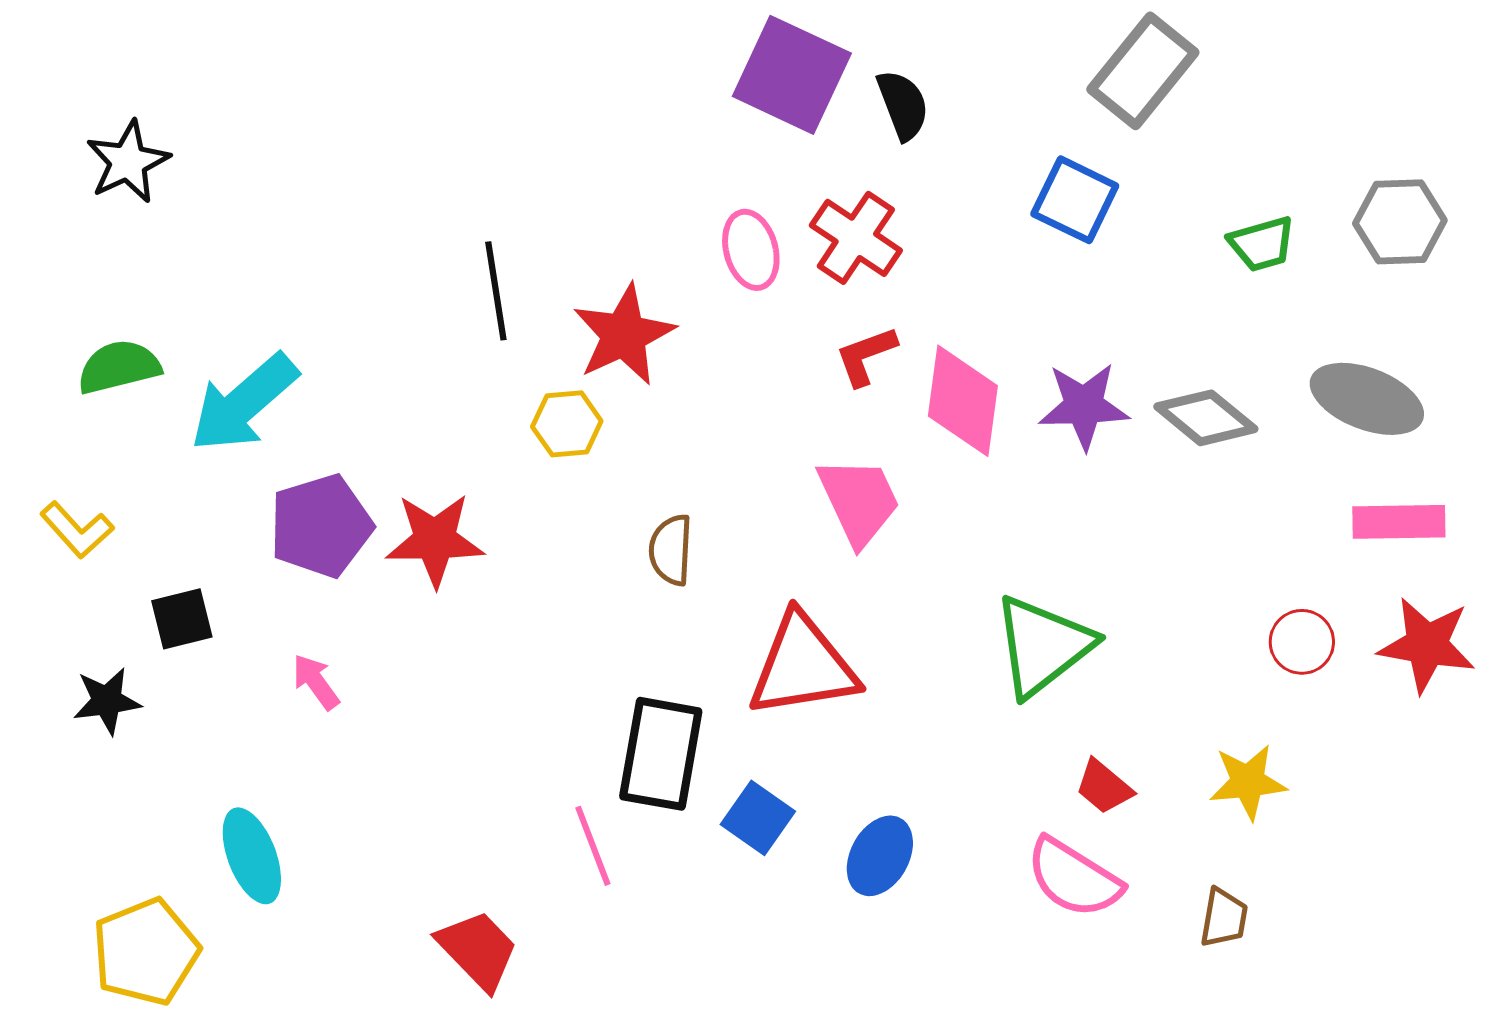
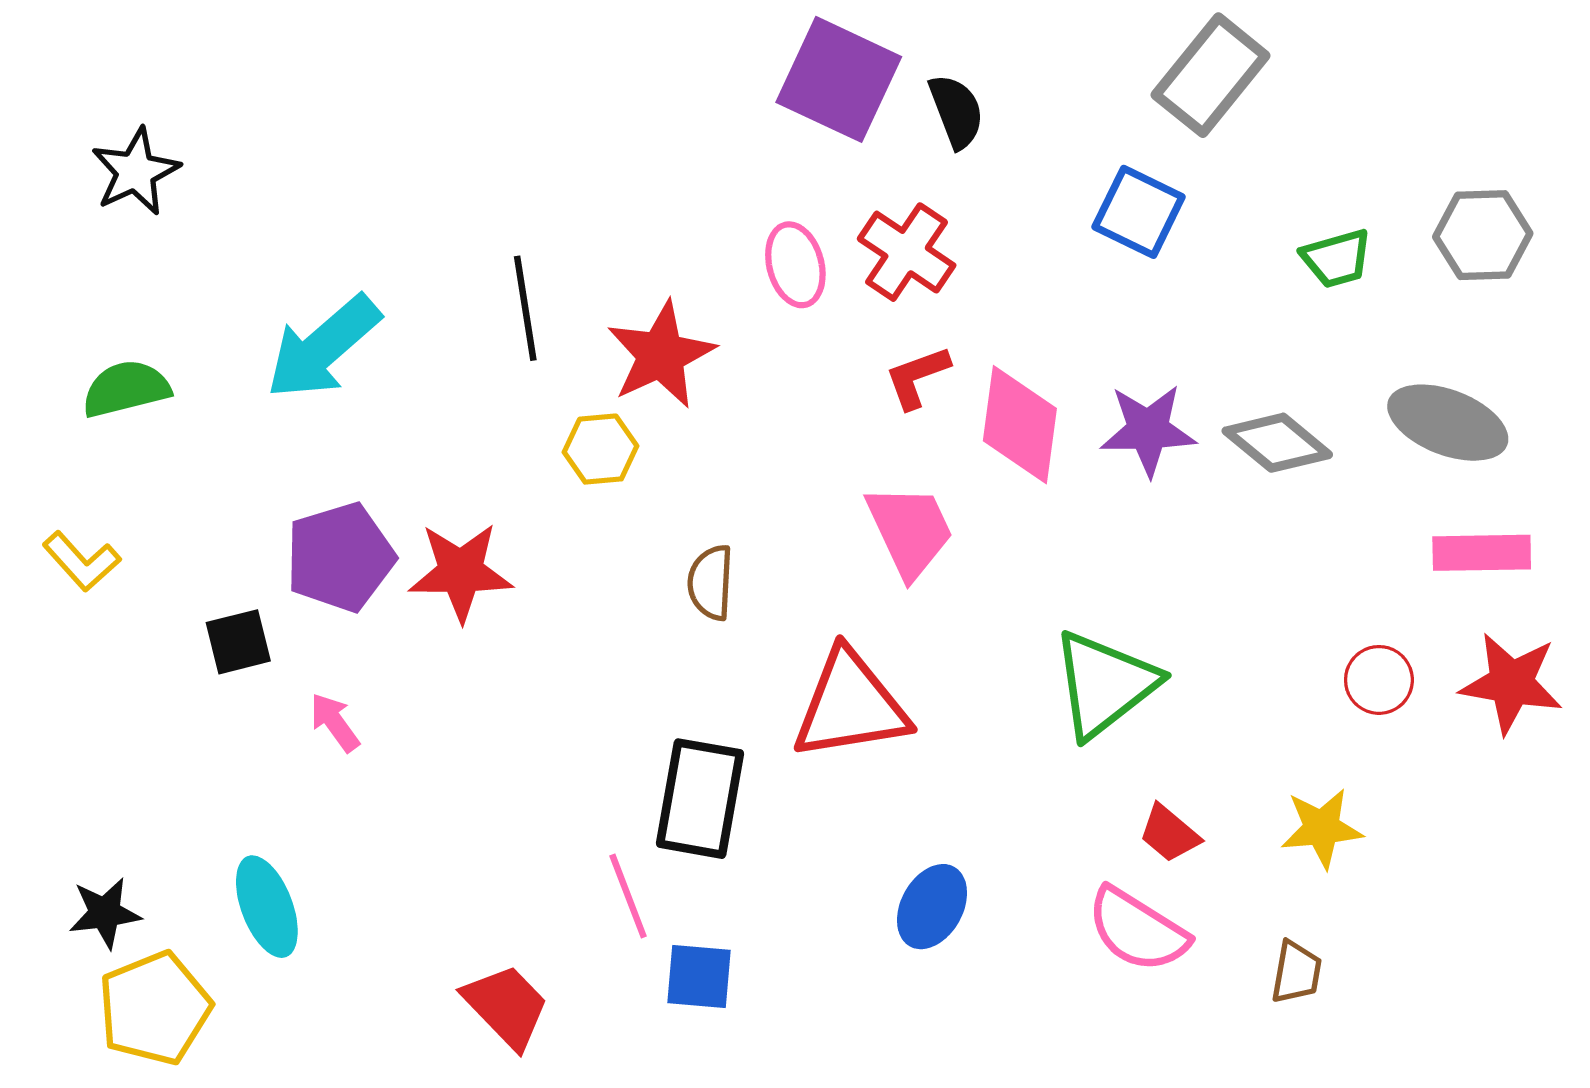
cyan arrow: (244, 403) -> (323, 347), moved
black square: (182, 619) -> (238, 642), moved
black star: (107, 701) -> (105, 913), moved
blue square: (758, 818) -> (699, 976), moved, turned -30

